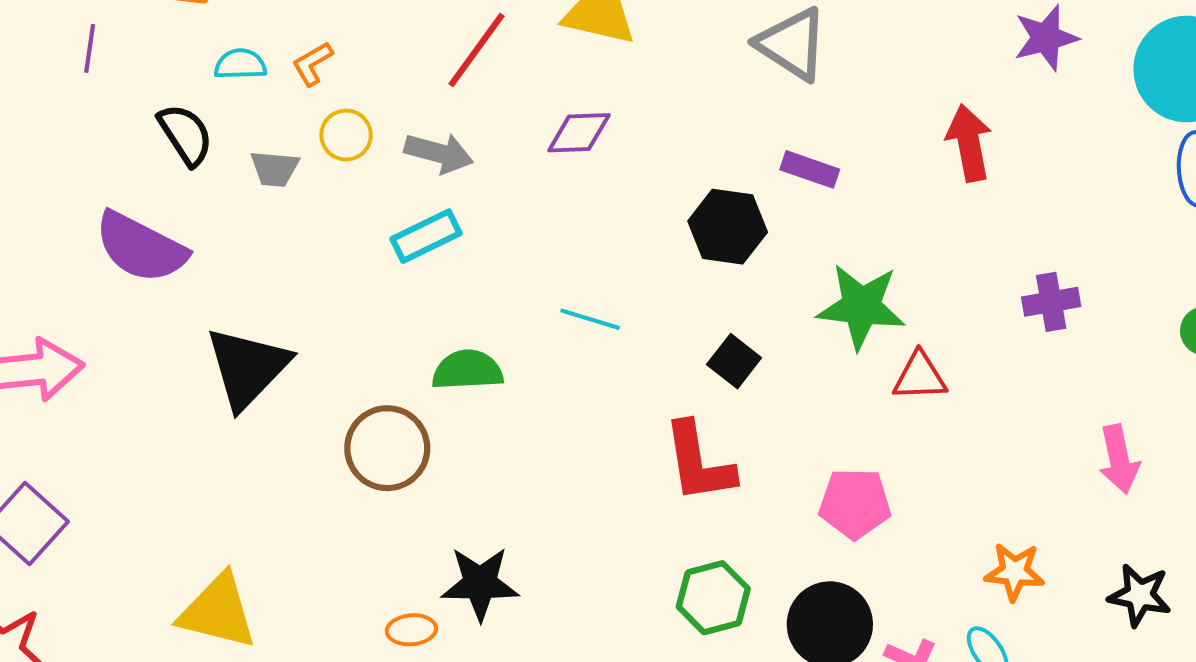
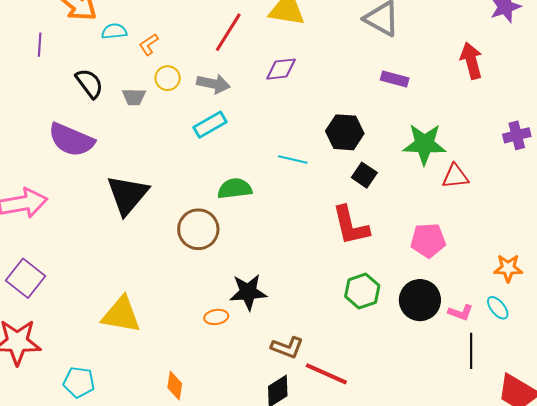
cyan semicircle: (240, 64) -> (114, 31), moved
black hexagon: (728, 227) -> (345, 132), moved

